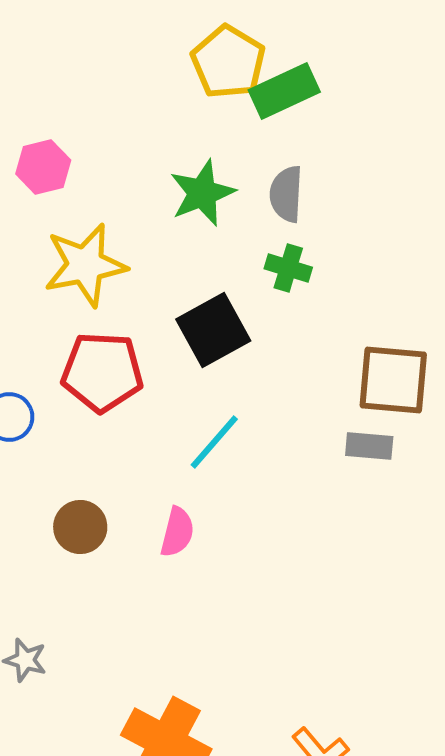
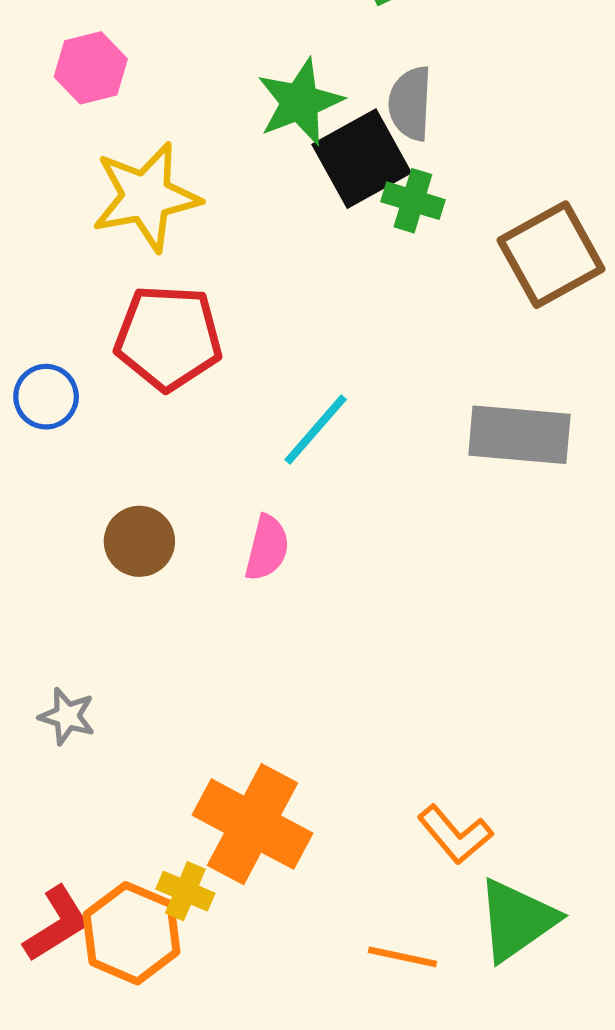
black square: (213, 330) -> (362, 159), moved
brown square: (393, 380) -> (551, 255), moved, turned -34
gray rectangle: (369, 446) -> (519, 435), size x1.6

